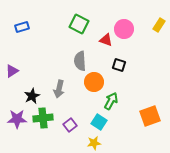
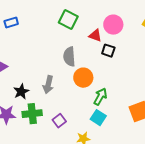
black square: (119, 65) -> (108, 51), moved
cyan square: (99, 122) -> (98, 118), moved

